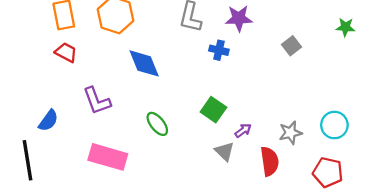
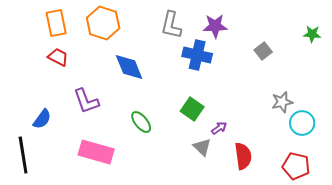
blue cross: (219, 50) -> (197, 55), size x1.6
gray star: (290, 133) -> (282, 102), moved

